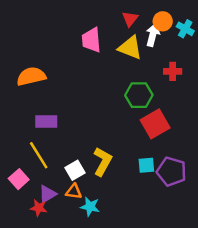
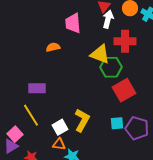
white arrow: (153, 35) -> (108, 19), moved
yellow triangle: (130, 48) -> (100, 54), moved
red cross: (173, 71) -> (125, 41), moved, size x1.5
orange semicircle: (31, 76) -> (53, 47), moved, size x0.6
purple triangle: (47, 194) -> (11, 146), moved

